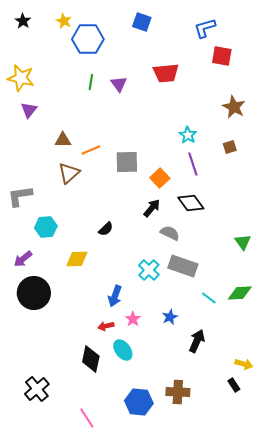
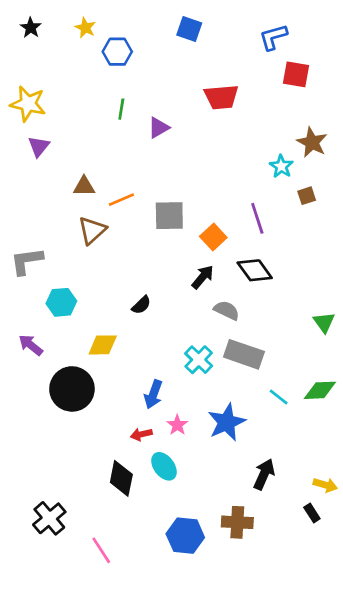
blue hexagon: (88, 39) -> (117, 52), size x0.7
purple triangle: (119, 84) -> (159, 128), moved, turned 36
cyan star: (188, 135) -> (281, 166), moved
purple arrow: (23, 259) -> (31, 345), turned 78
black circle: (34, 293) -> (72, 389), moved
blue star: (170, 317) -> (227, 422), size x1.8
black arrow: (197, 341) -> (264, 474), moved
pink line: (87, 418) -> (101, 550), moved

